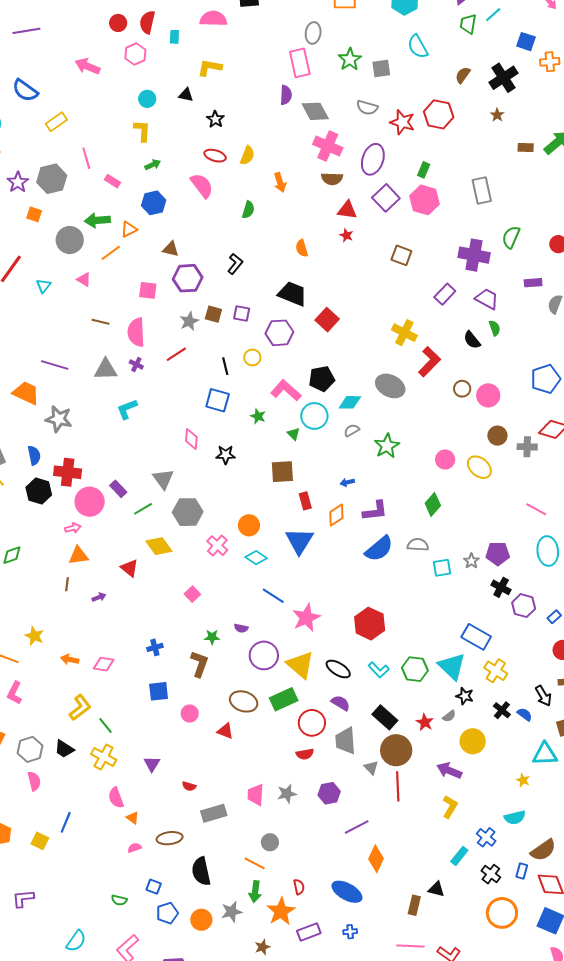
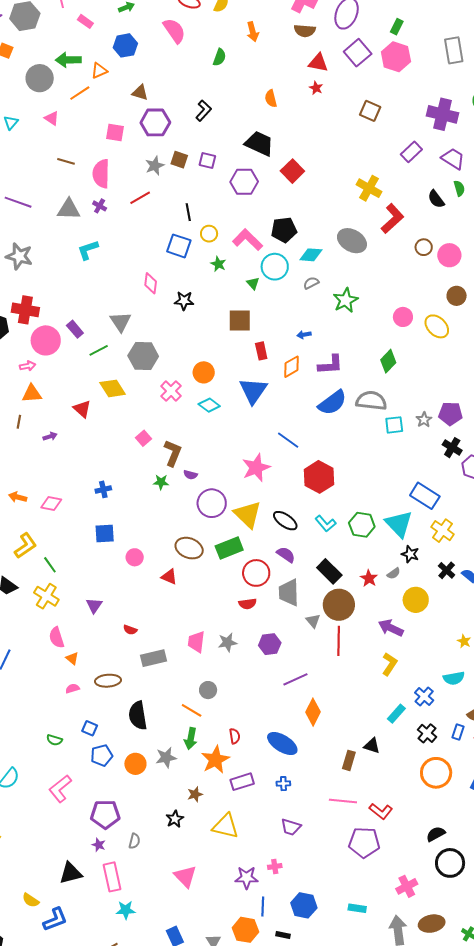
yellow circle: (252, 357) -> (209, 234), moved
gray semicircle: (418, 545) -> (371, 401), size x1.4
blue line: (273, 596) -> (288, 440), moved
brown L-shape: (199, 664) -> (173, 453), moved

